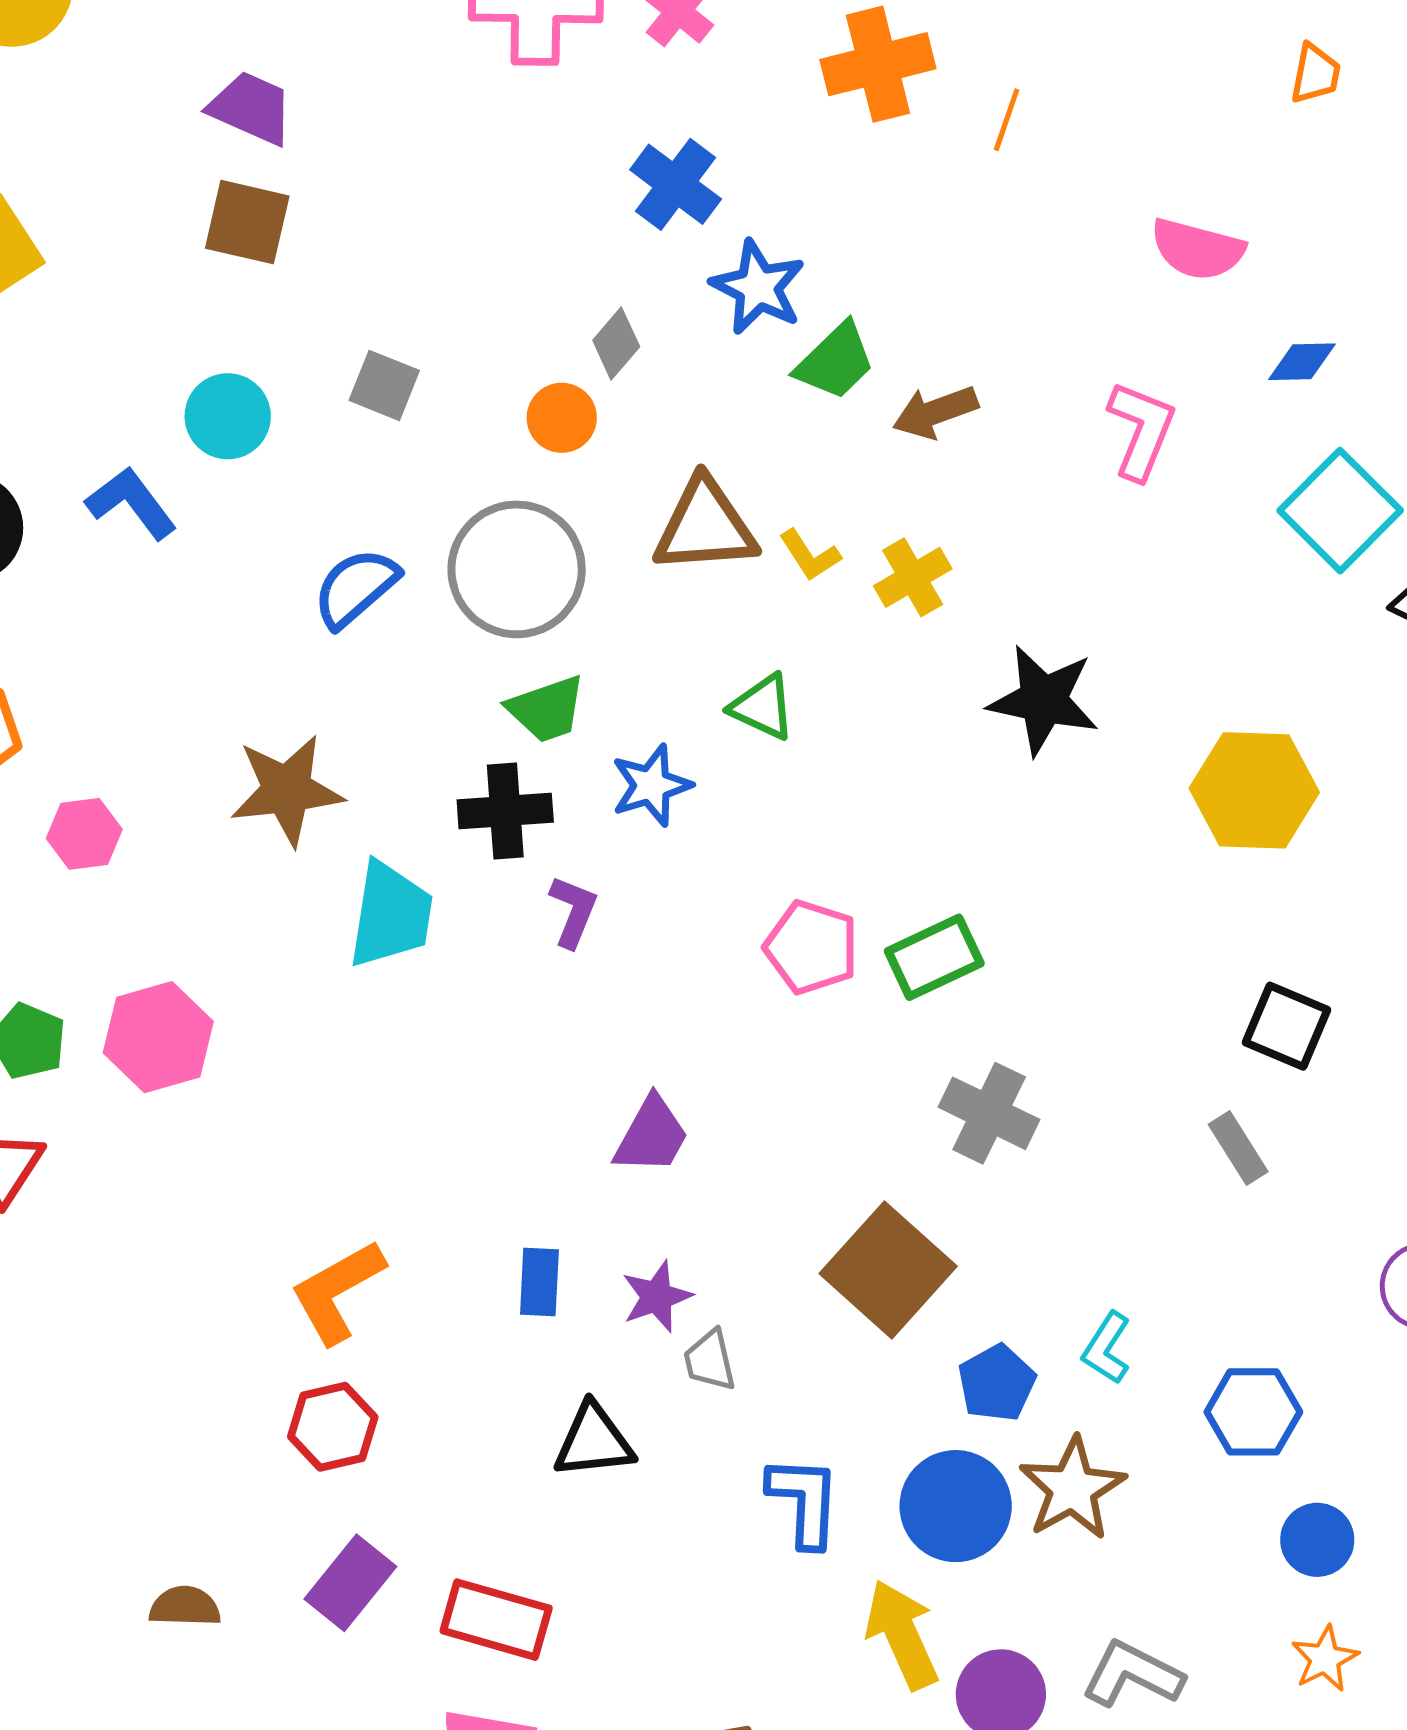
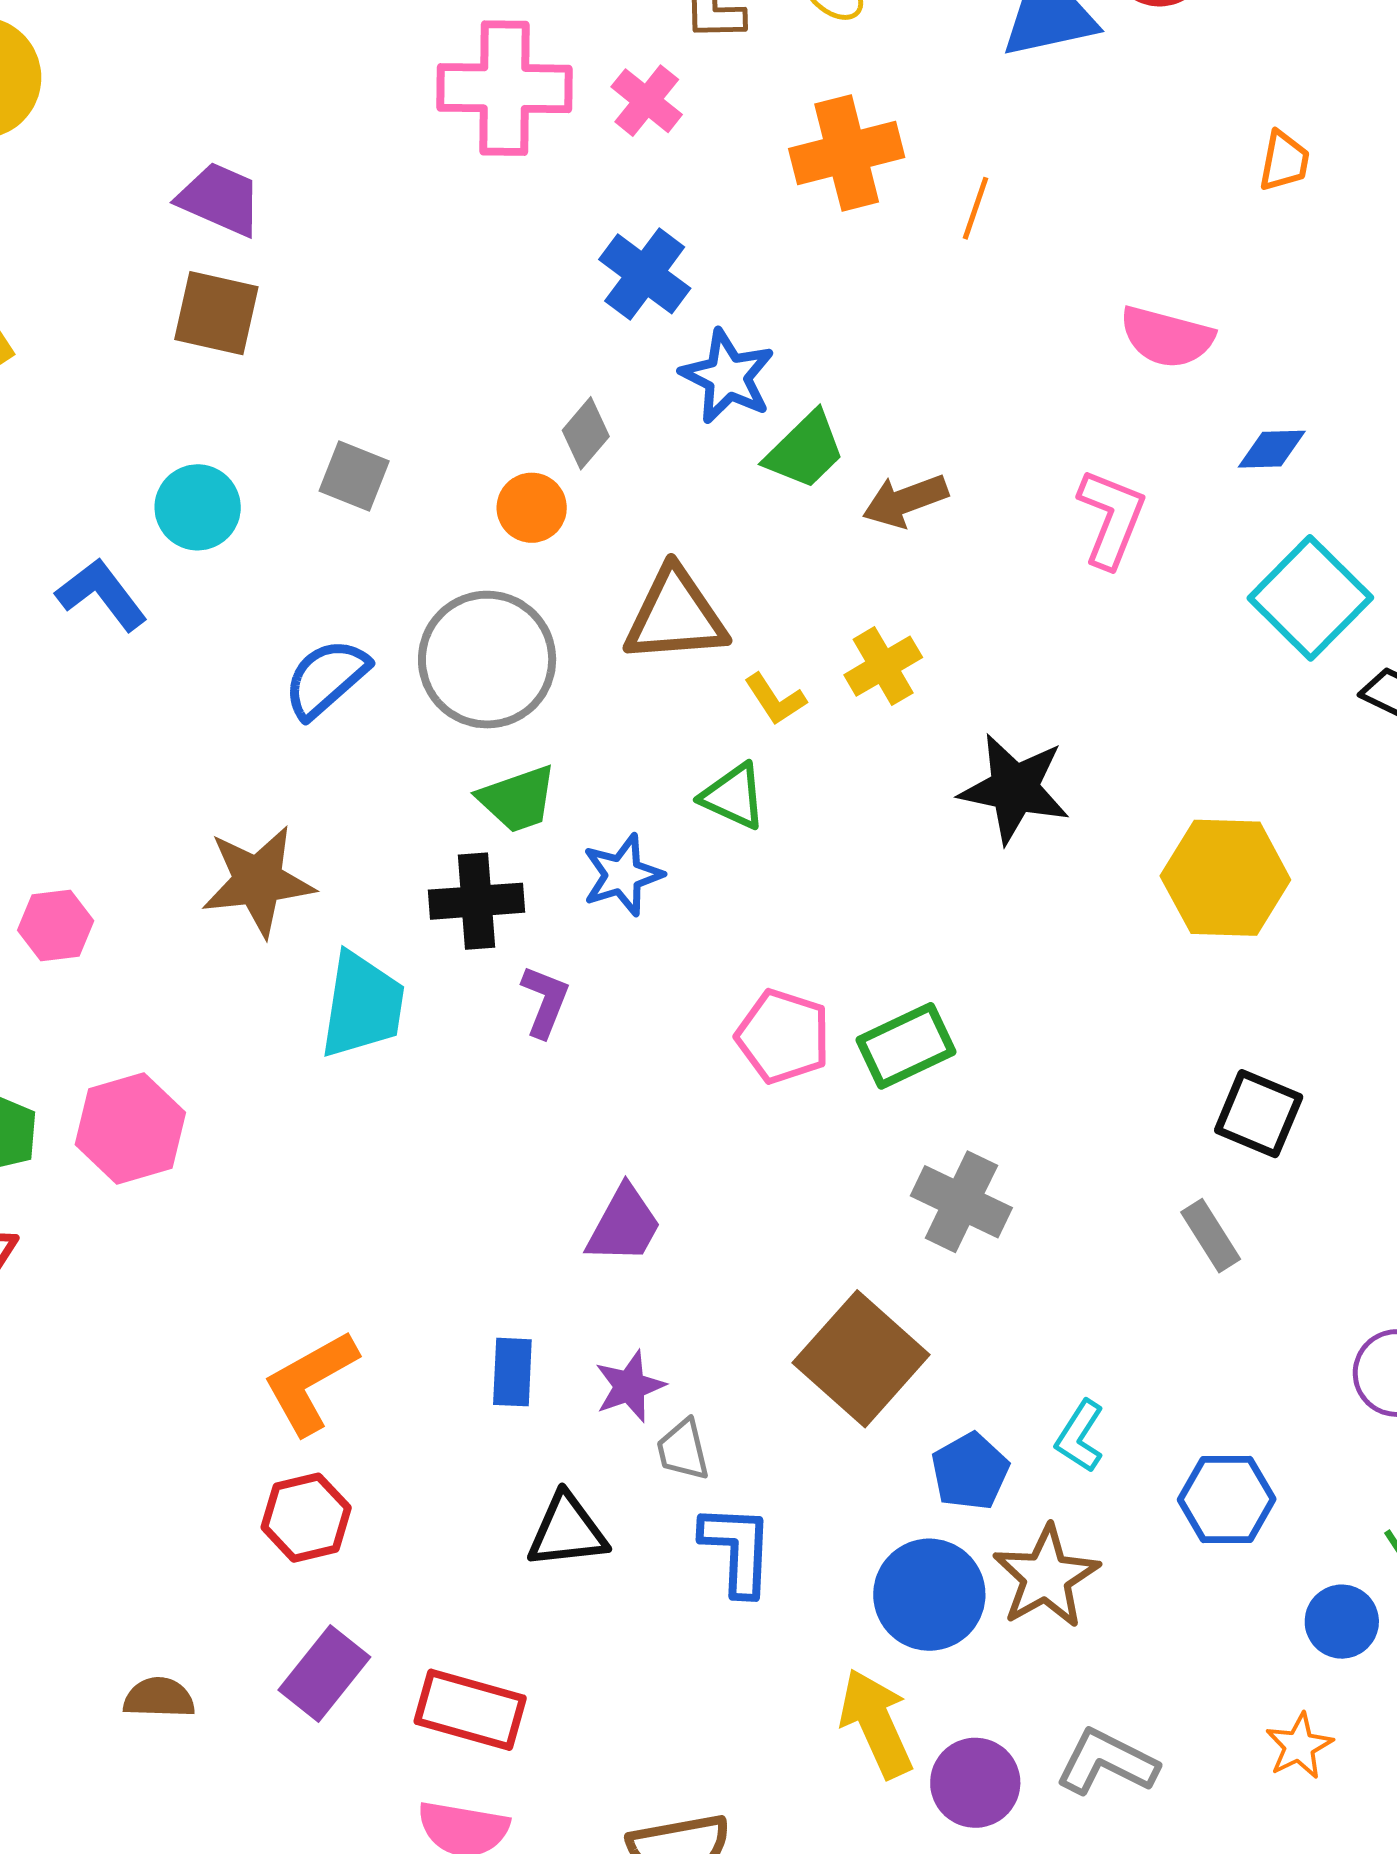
yellow L-shape: (810, 555) -> (775, 699), moved
blue L-shape: (804, 1501) -> (737, 1549), moved
blue circle: (1317, 1540) -> (1342, 1622), moved

